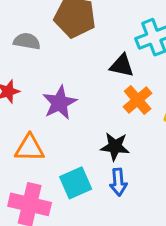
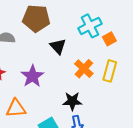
black triangle: (122, 66) -> (58, 46), moved, turned 42

